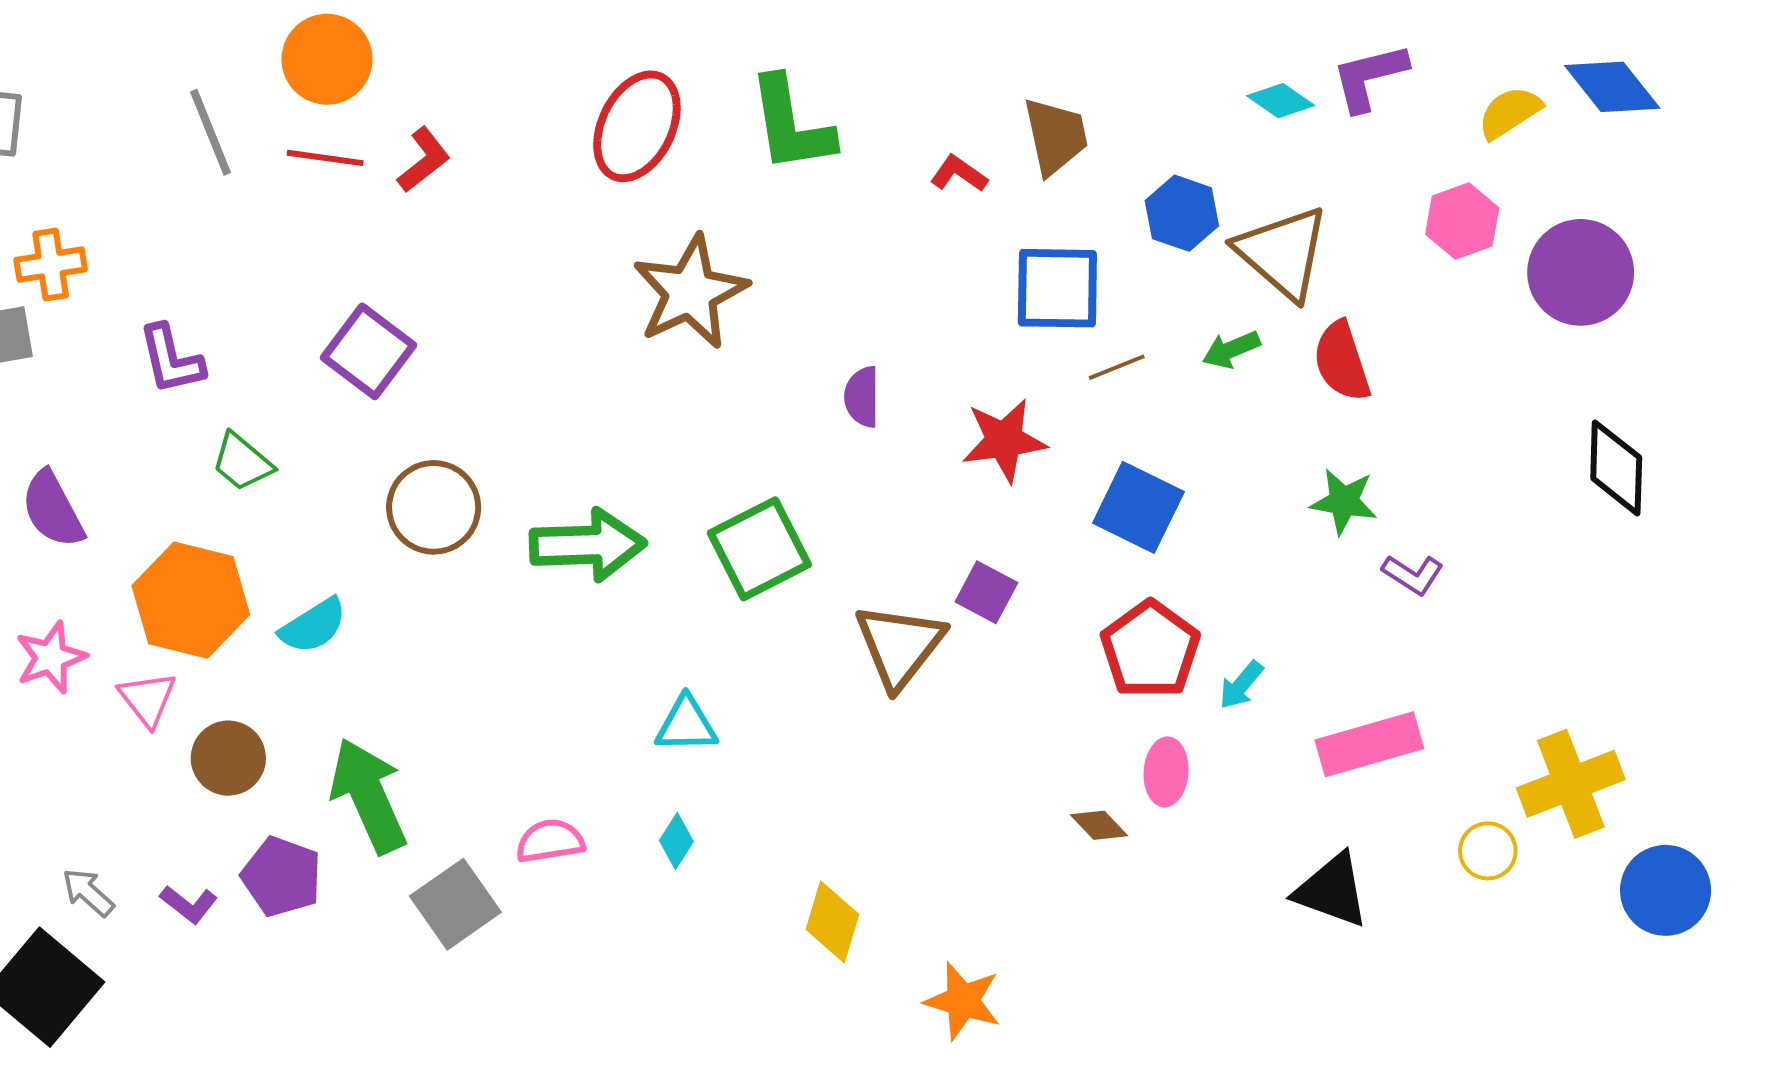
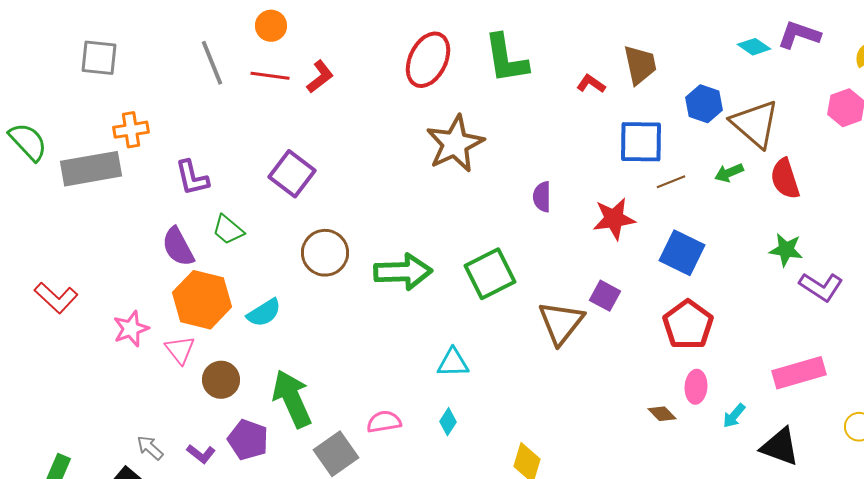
orange circle: (327, 59) -> (271, 26), size x0.7
purple L-shape: (1369, 77) -> (799, 35), turned 33
purple semicircle: (53, 509) -> (178, 247), moved
purple L-shape: (1413, 574) -> (821, 287), size x1.4
cyan arrow: (1241, 685) -> (734, 416), moved

